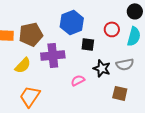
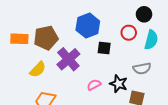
black circle: (135, 11) -> (144, 14), moved
purple cross: (53, 55) -> (68, 59), turned -35
black star: (102, 68) -> (118, 84), moved

